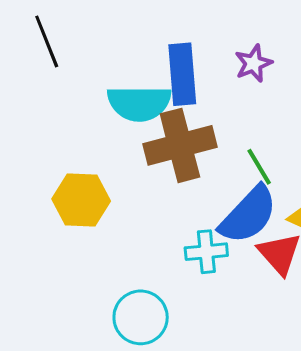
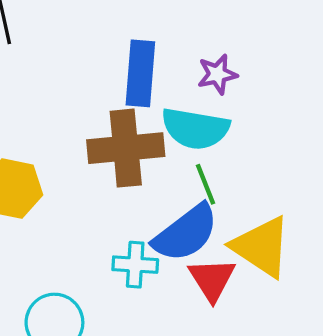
cyan semicircle: (139, 103) -> (195, 129), moved

